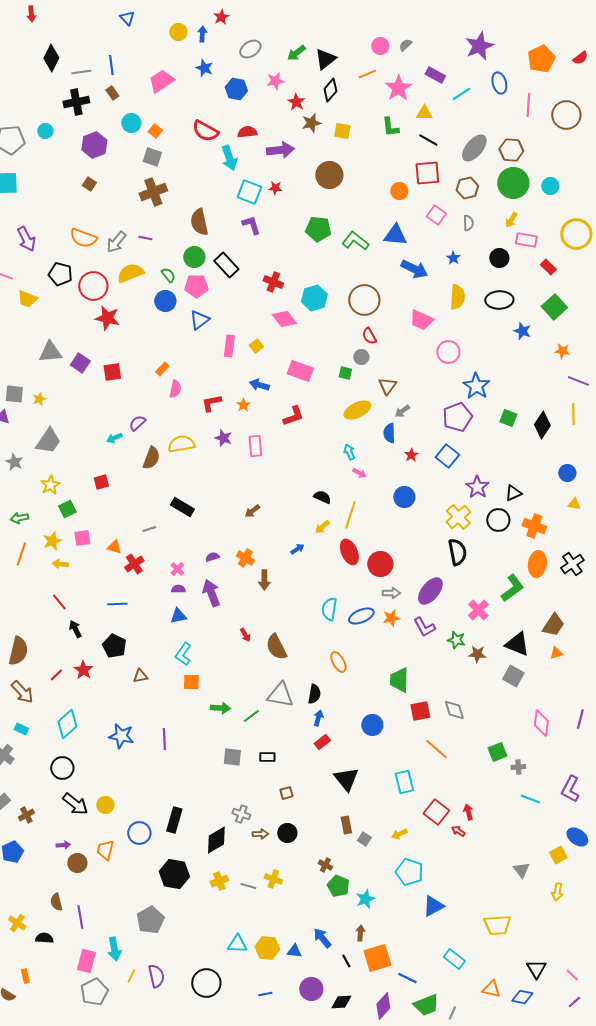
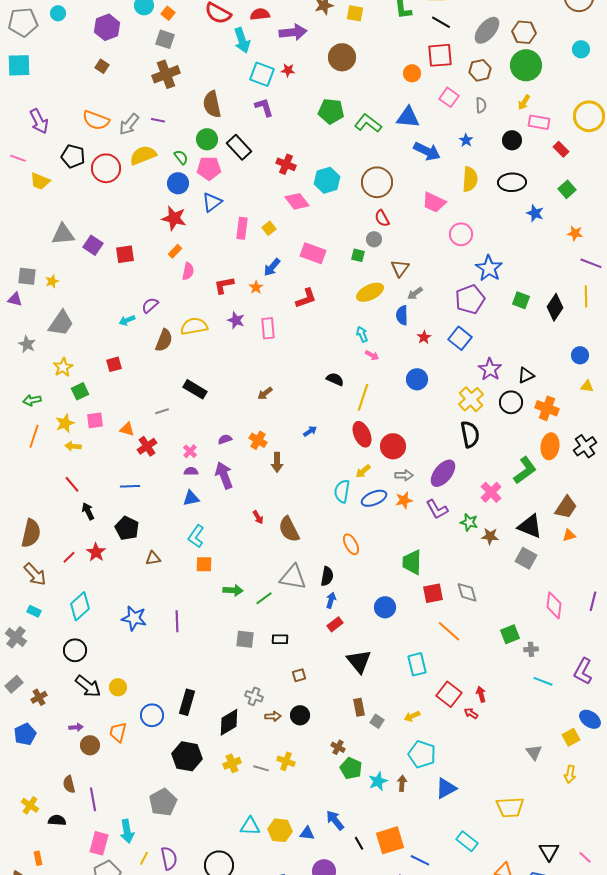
cyan circle: (550, 186) -> (581, 49), moved
green square: (554, 307) -> (567, 189), size x0.7
red star: (107, 318) -> (174, 218), moved
blue arrow: (259, 385) -> (272, 267), turned -66
yellow arrow: (322, 527) -> (363, 471), moved
brown arrow: (360, 933) -> (402, 783), moved

